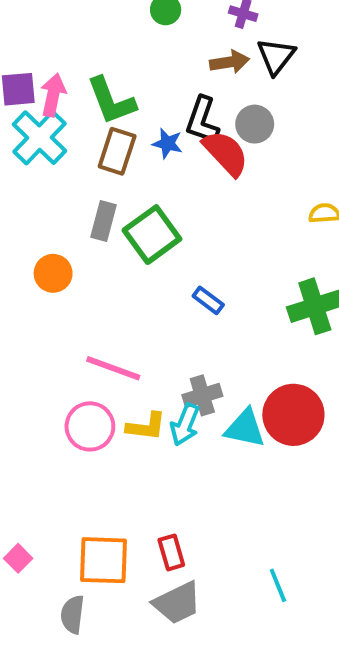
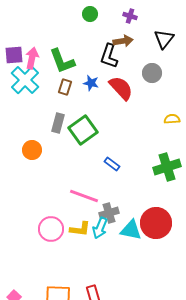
black triangle: (276, 56) -> (164, 39), moved
black L-shape: (202, 120) -> (109, 56), moved
gray circle: (255, 124) -> (152, 73), moved
brown rectangle: (117, 151) -> (65, 87), size x0.7
pink line: (113, 368) -> (84, 196), moved

